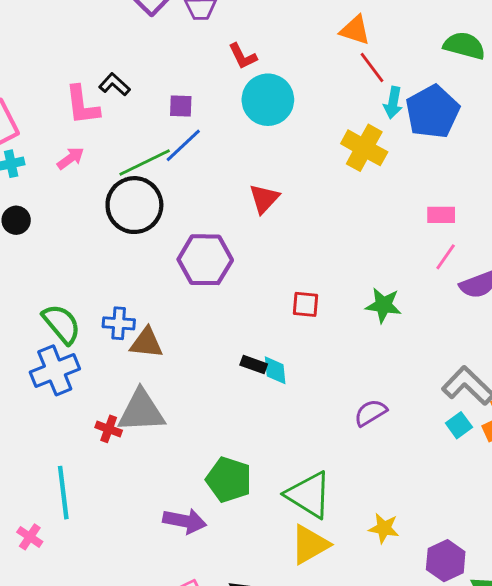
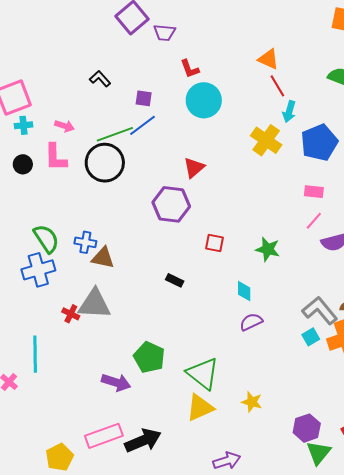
pink L-shape: (82, 105) -> (56, 157), moved
blue pentagon: (433, 112) -> (319, 142), moved
pink arrow: (71, 158) -> (65, 126), turned 48
purple hexagon: (205, 260) -> (171, 204), moved
cyan diamond: (275, 370) -> (244, 291), moved
purple hexagon: (446, 561) -> (307, 428), moved

